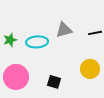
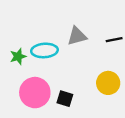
green star: (10, 40) -> (18, 56), moved
pink circle: (16, 77) -> (35, 93), moved

